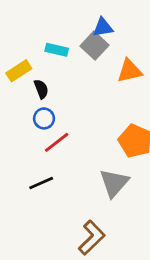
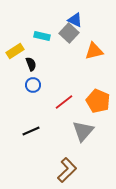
blue triangle: (103, 27) -> (75, 20), turned 35
red line: (57, 142) -> (64, 102), moved

